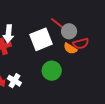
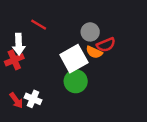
red line: (57, 23) -> (39, 25), moved
white square: (41, 39) -> (74, 59), moved

